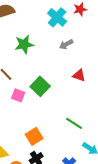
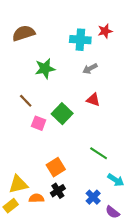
cyan cross: (57, 17) -> (80, 40), turned -36
red triangle: (79, 75) -> (93, 100), moved

